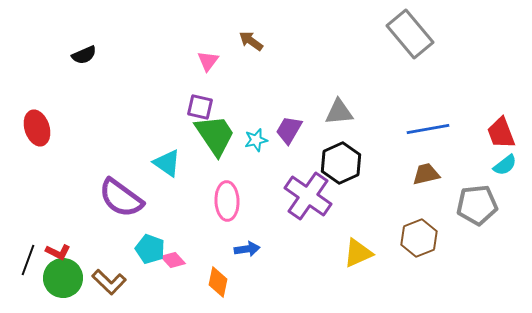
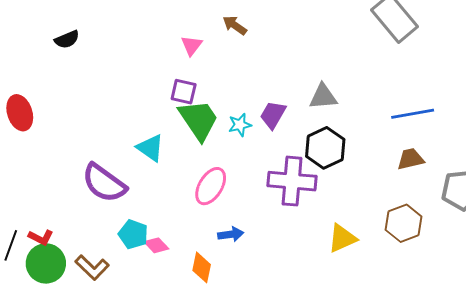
purple cross: (308, 196) -> (292, 181), turned -30
pink ellipse: (227, 201) -> (211, 186), turned 33

